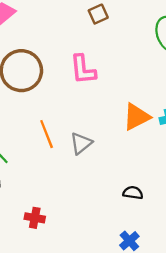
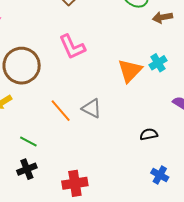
gray triangle: (81, 143) -> (92, 108), turned -35
red cross: (35, 218) -> (75, 183), size x1.4

